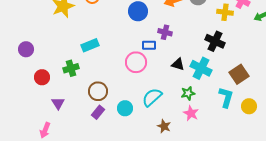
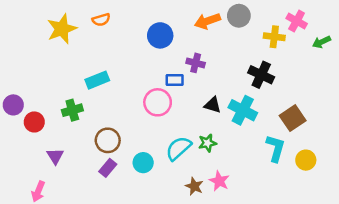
purple circle: (26, 49) -> (13, 105), moved
green star: (188, 93) -> (207, 143), moved
pink star: (191, 113) -> (219, 181), moved

